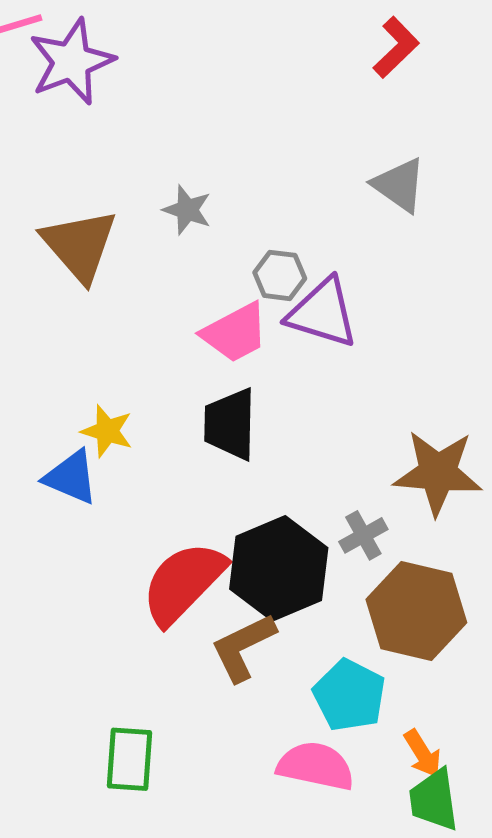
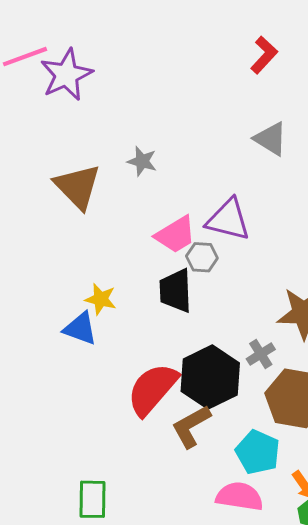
gray hexagon: (280, 275) -> (202, 257), moved
green rectangle: (129, 759) -> (93, 499), moved

